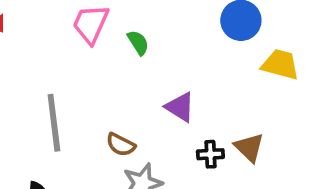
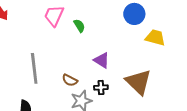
brown triangle: (249, 147) -> (139, 82), size x1.6
black cross: (210, 154) -> (101, 88), moved

